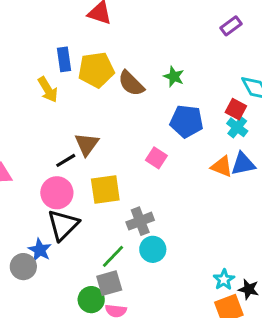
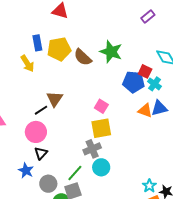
green star: (174, 77) -> (111, 52), size x1.6
red square: (236, 109) -> (145, 71), moved
blue pentagon: (187, 121) -> (134, 82), moved
yellow square: (105, 189) -> (101, 128), moved
black triangle: (63, 225) -> (41, 153), size x0.6
gray circle: (23, 267) -> (48, 184), moved

